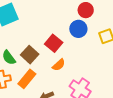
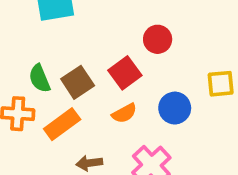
red circle: (86, 10) -> (158, 39), moved
blue circle: (78, 29) -> (175, 108), moved

